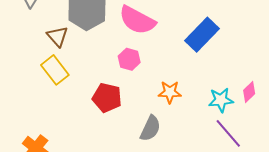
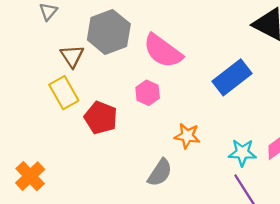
red pentagon: (107, 98) -> (101, 118), moved

